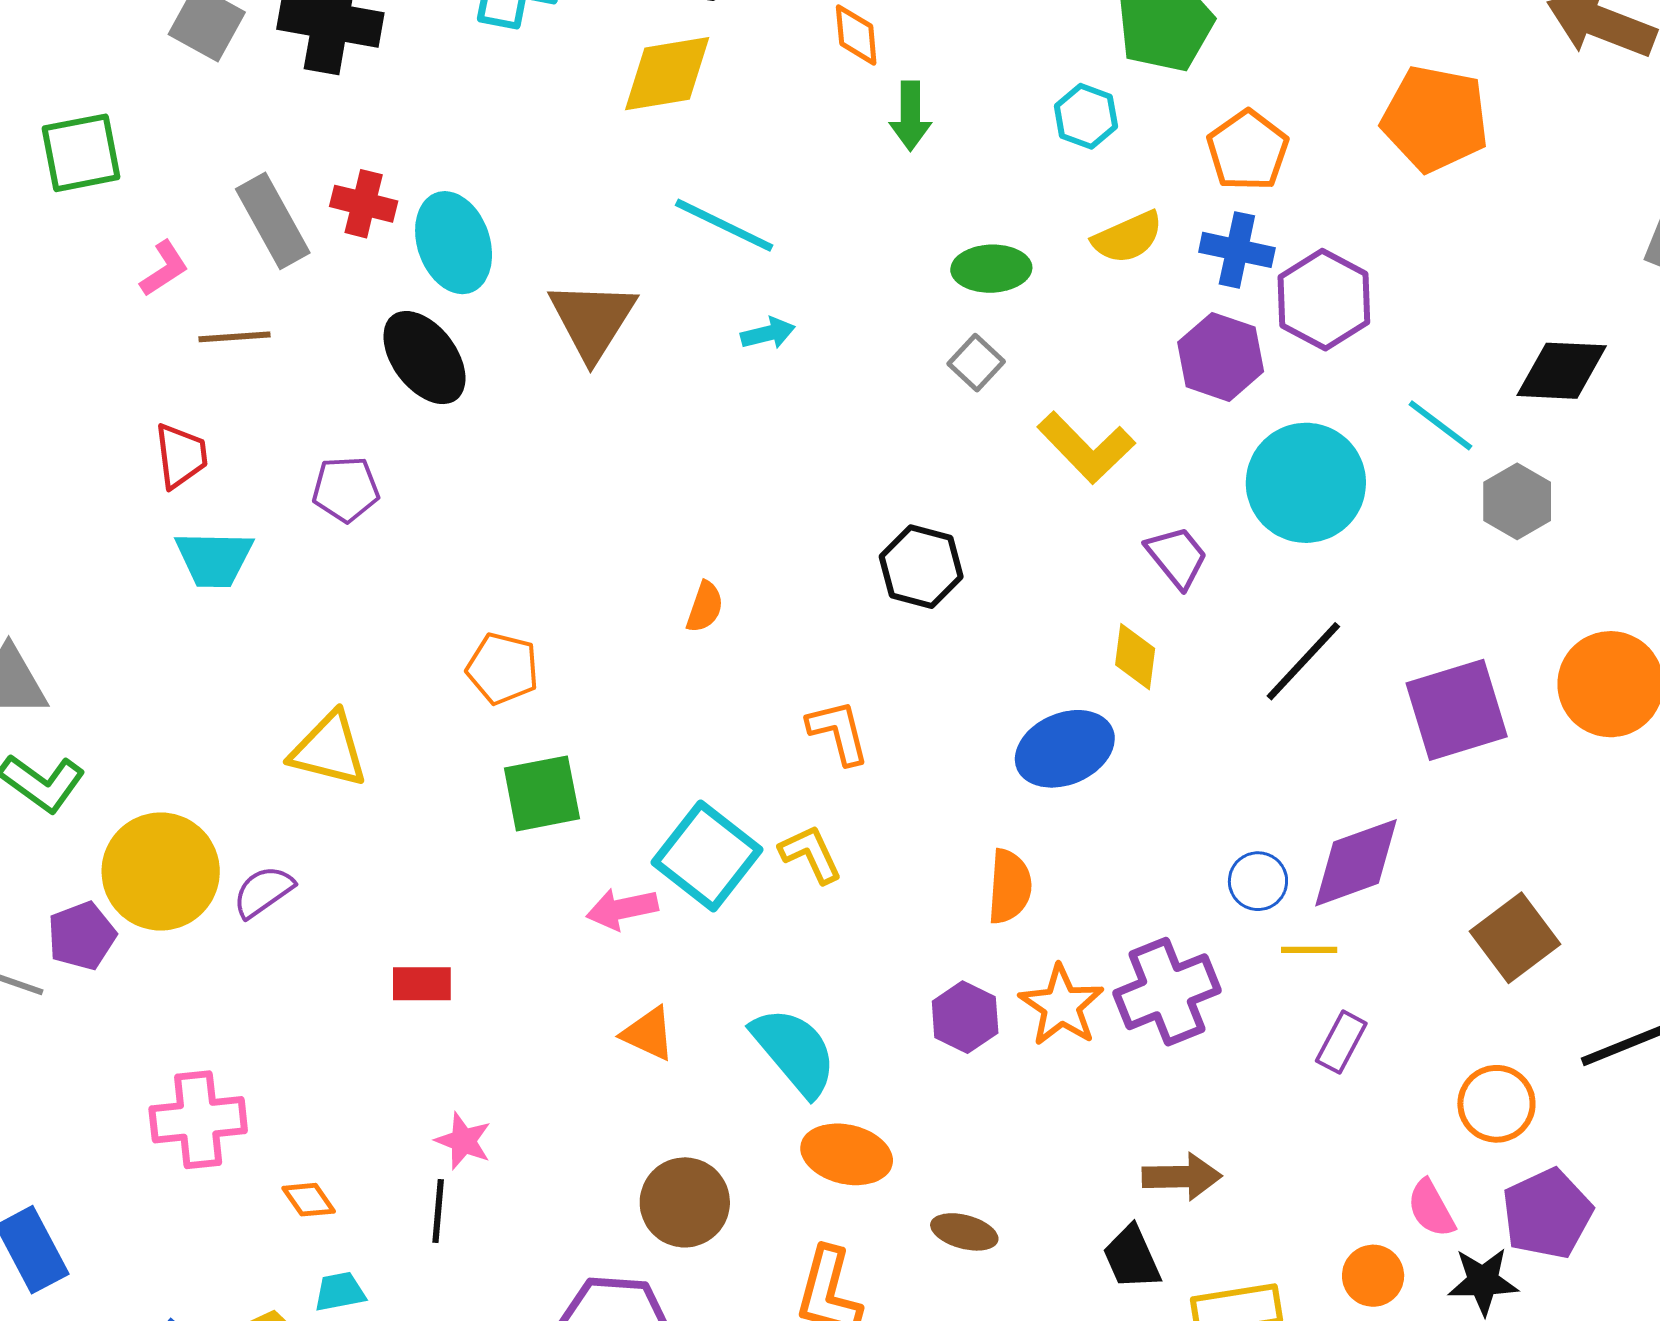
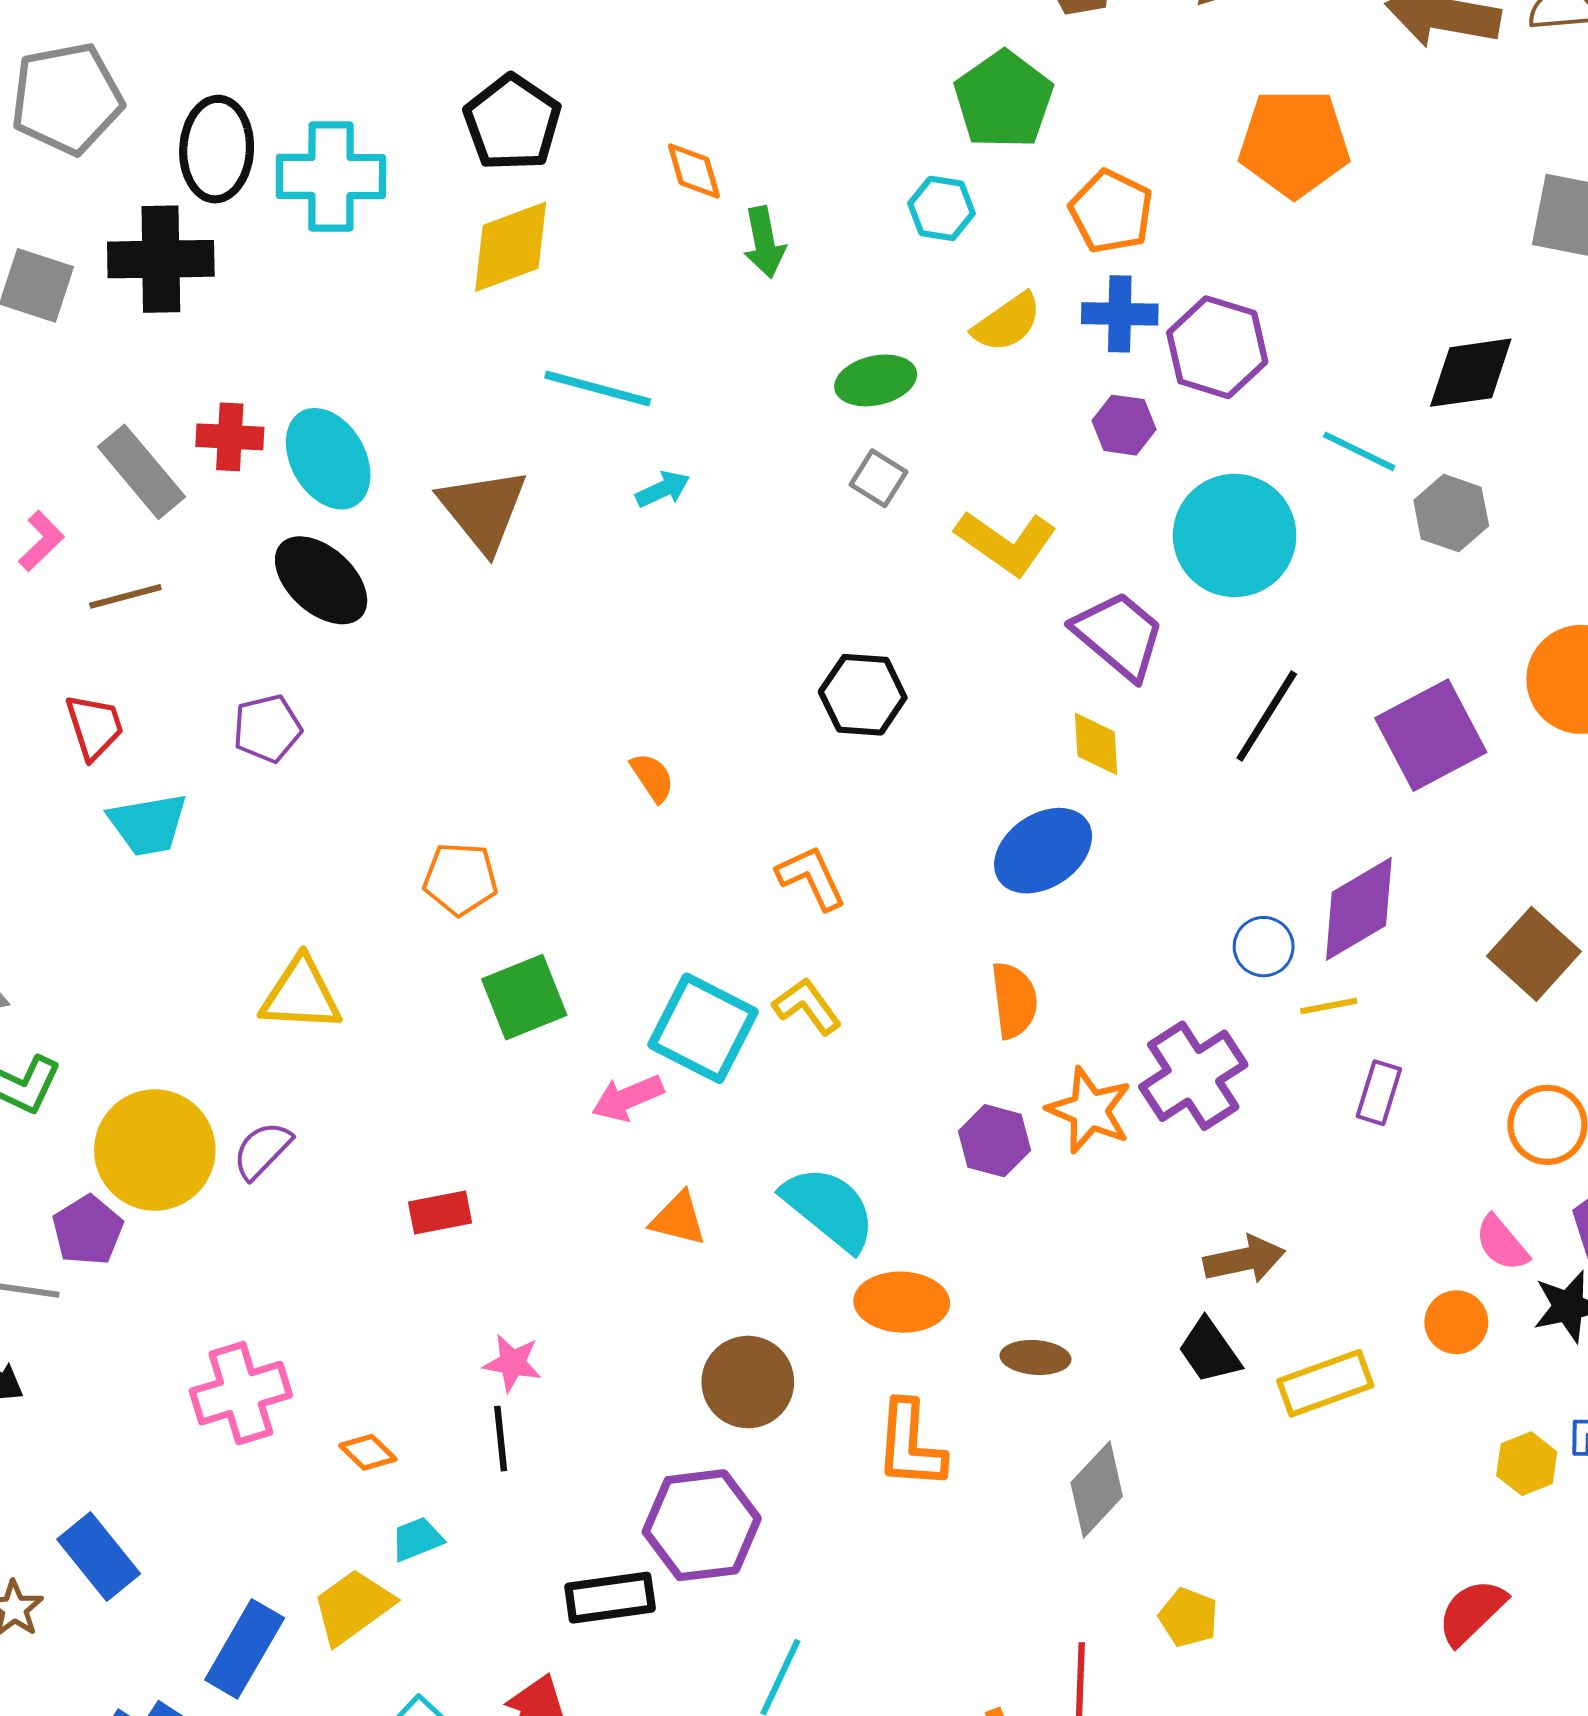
purple hexagon: (1221, 357) -> (1124, 425), size x0.7
purple trapezoid: (1177, 557) -> (1119, 635), size x1.4
orange semicircle: (705, 607) -> (652, 777), turned -42

